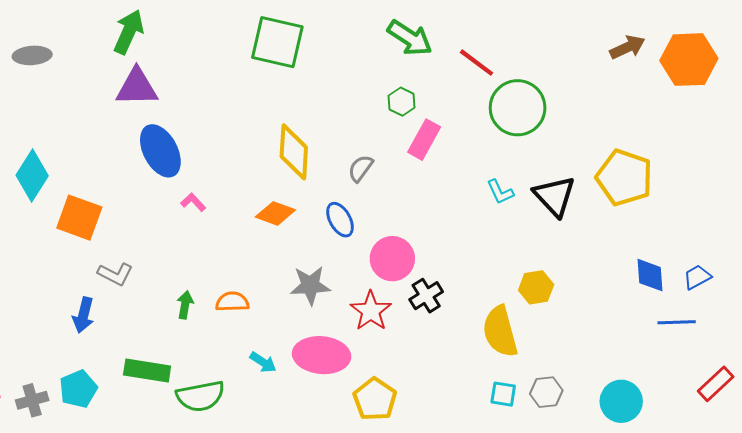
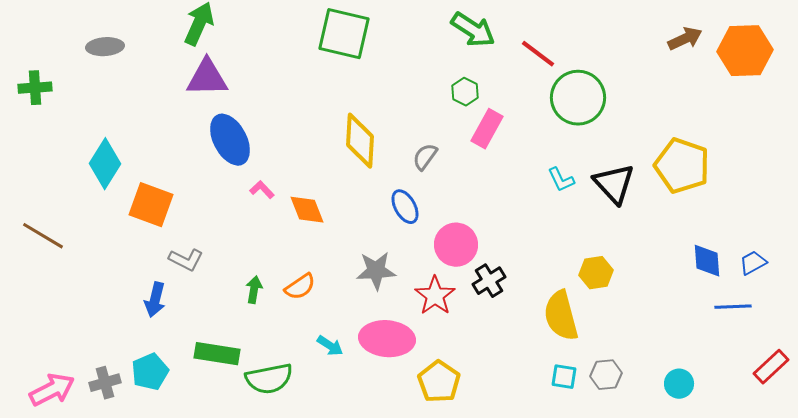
orange diamond: (275, 213) -> (307, 210), moved, turned 48
orange semicircle: (232, 302) -> (300, 287), turned 148
cyan circle: (621, 401) -> (679, 384), size x0.7

